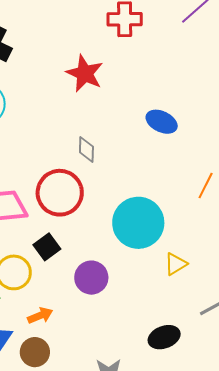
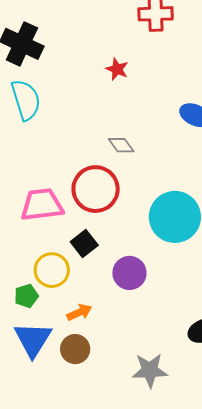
red star: (85, 73) -> (117, 69), size x0.6
gray diamond: (86, 150) -> (121, 145), turned -36

